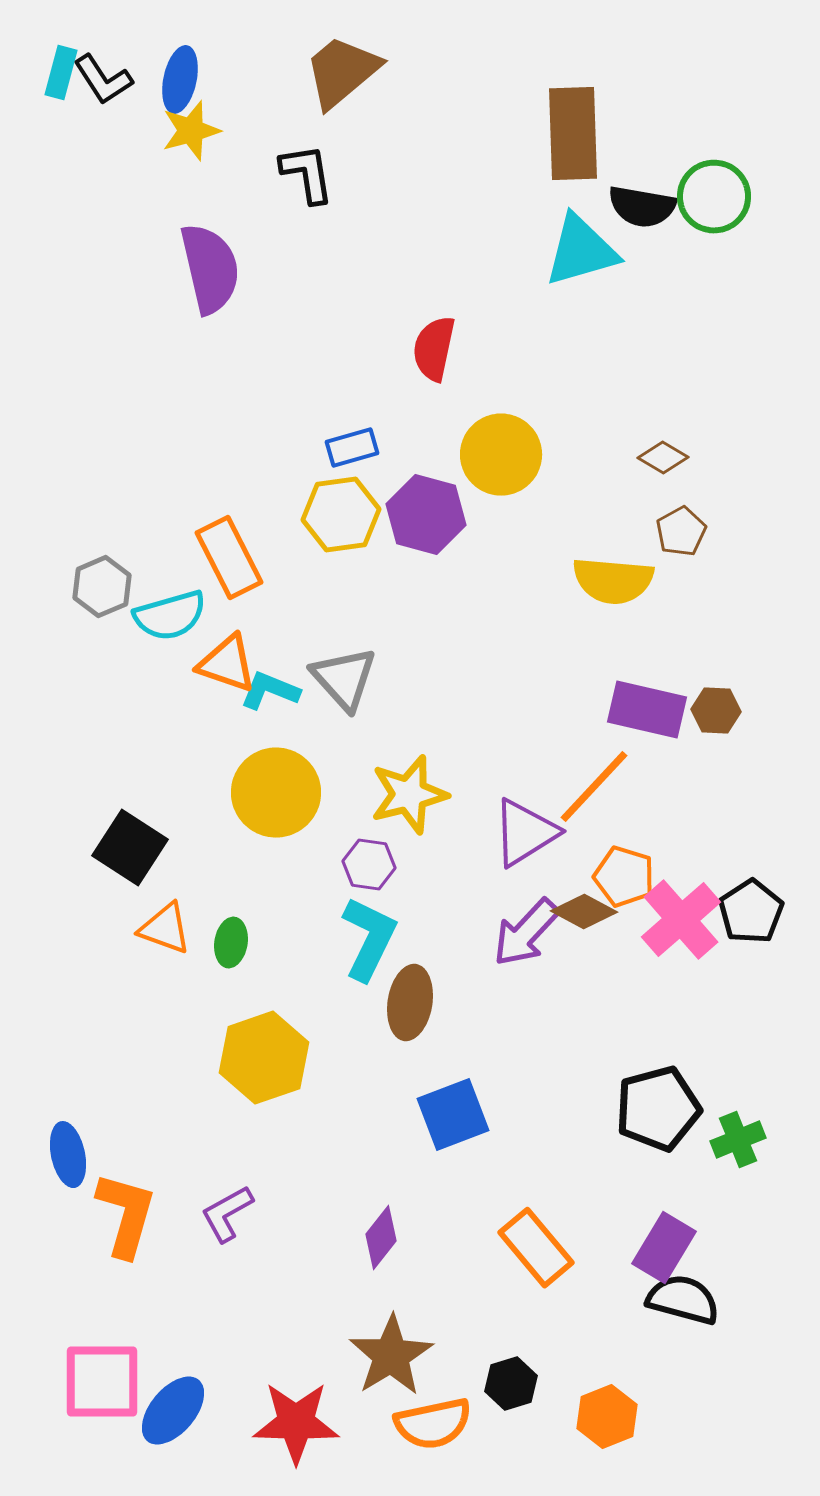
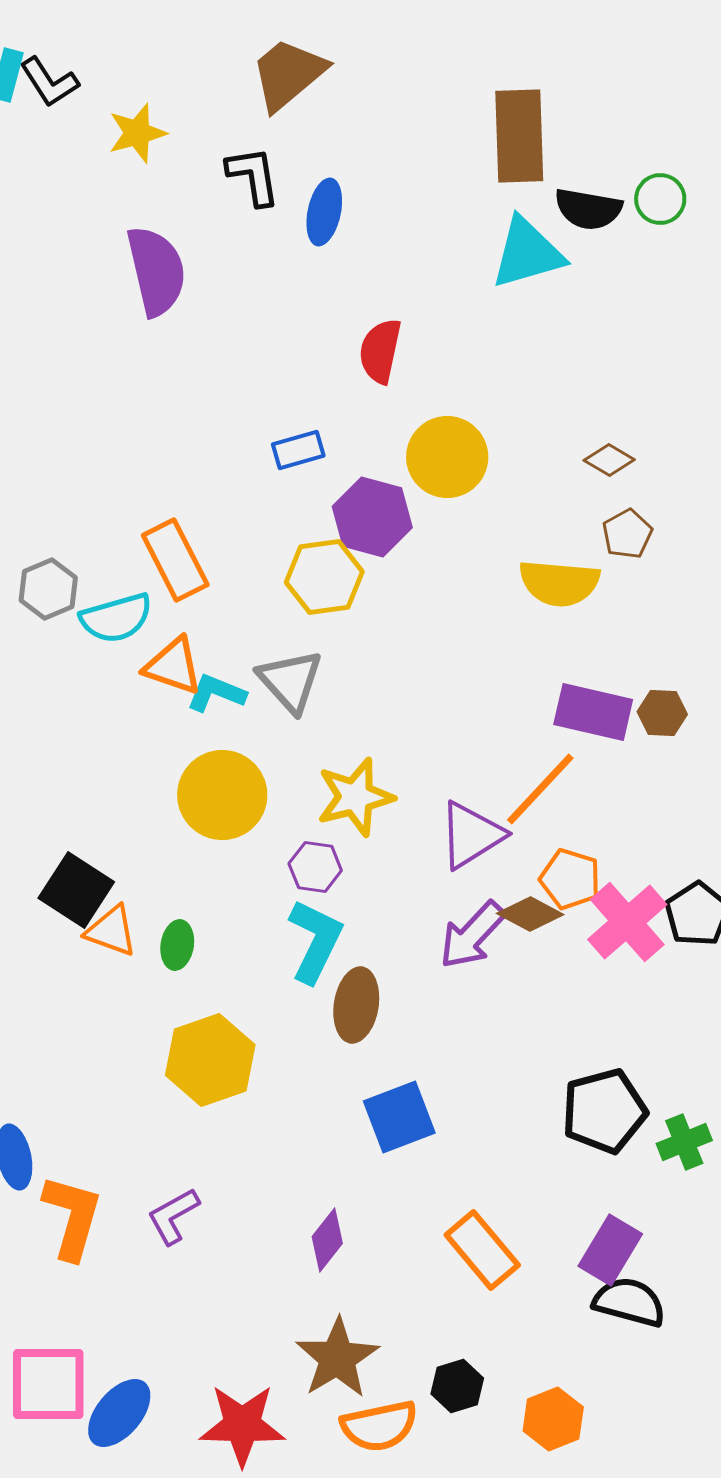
blue ellipse: (180, 80) -> (324, 212), moved
green circle: (714, 197) -> (660, 199), size x0.7
yellow hexagon: (341, 515) -> (324, 577), moved
black square: (130, 848) -> (76, 890), moved

